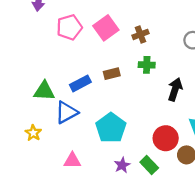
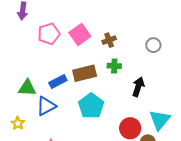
brown rectangle: (112, 74) -> (85, 73), size x1.6
cyan pentagon: (111, 128) -> (91, 106), moved

